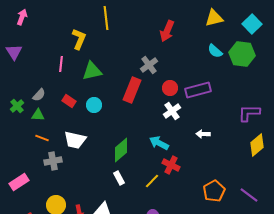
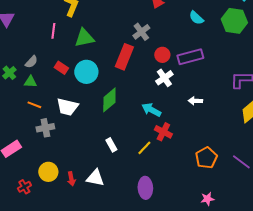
cyan semicircle: (215, 51) -> (196, 18), moved
cyan circle: (94, 105) -> (86, 72), size x1.5
green diamond: (121, 150) -> (109, 100), moved

